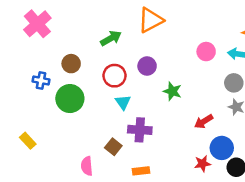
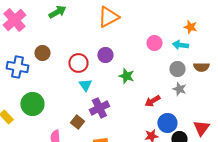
green arrow: (111, 38) -> (57, 12), moved
blue cross: (41, 80) -> (17, 67), size x1.5
green circle: (70, 99) -> (32, 104), moved
purple cross: (140, 130) -> (99, 108), turned -30

